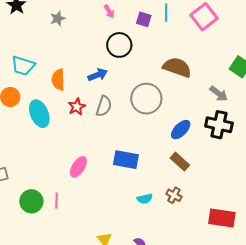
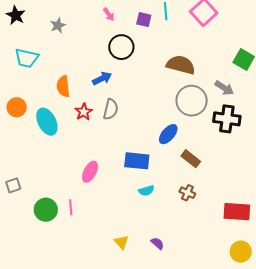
cyan trapezoid: (23, 66) -> (27, 58), moved
gray circle: (146, 99) -> (192, 101), moved
blue ellipse: (181, 130) -> (168, 134), moved
cyan semicircle: (145, 199) -> (146, 191), moved

